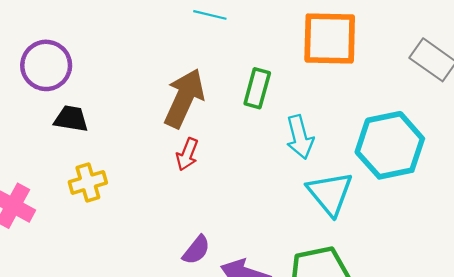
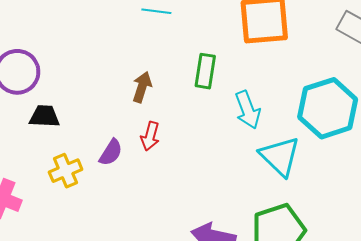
brown arrow: (184, 98) -> (142, 87), size x0.6
purple semicircle: (196, 250) -> (111, 152), moved

